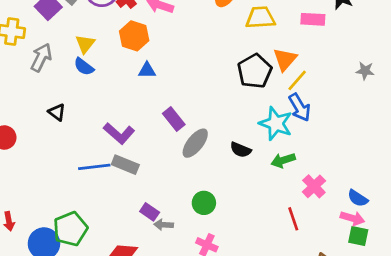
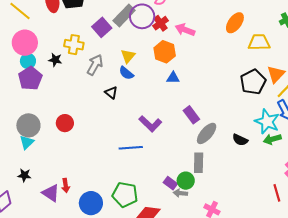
black triangle: (57, 112) -> (111, 93), moved
green arrow: (283, 160) -> (272, 139), moved
gray rectangle: (125, 165) -> (199, 163), moved, turned 66
green circle: (204, 203) -> (186, 181), moved
green pentagon: (70, 229) -> (125, 195), moved, turned 30

